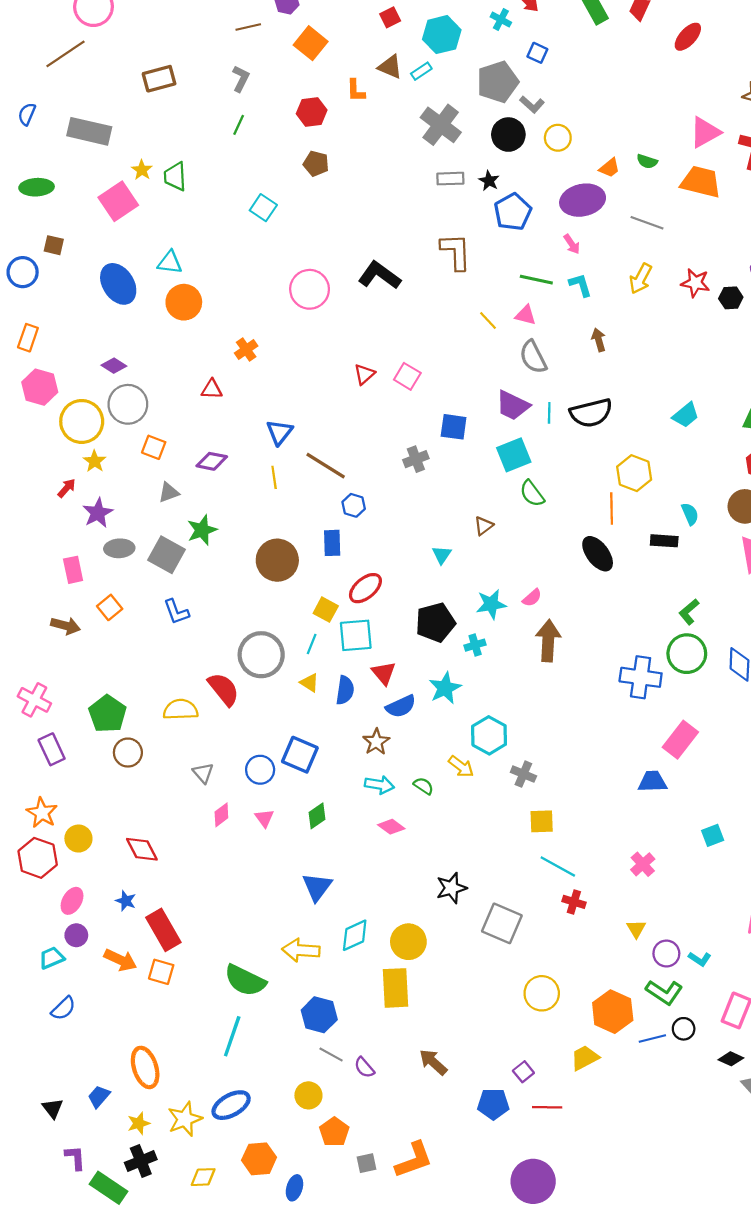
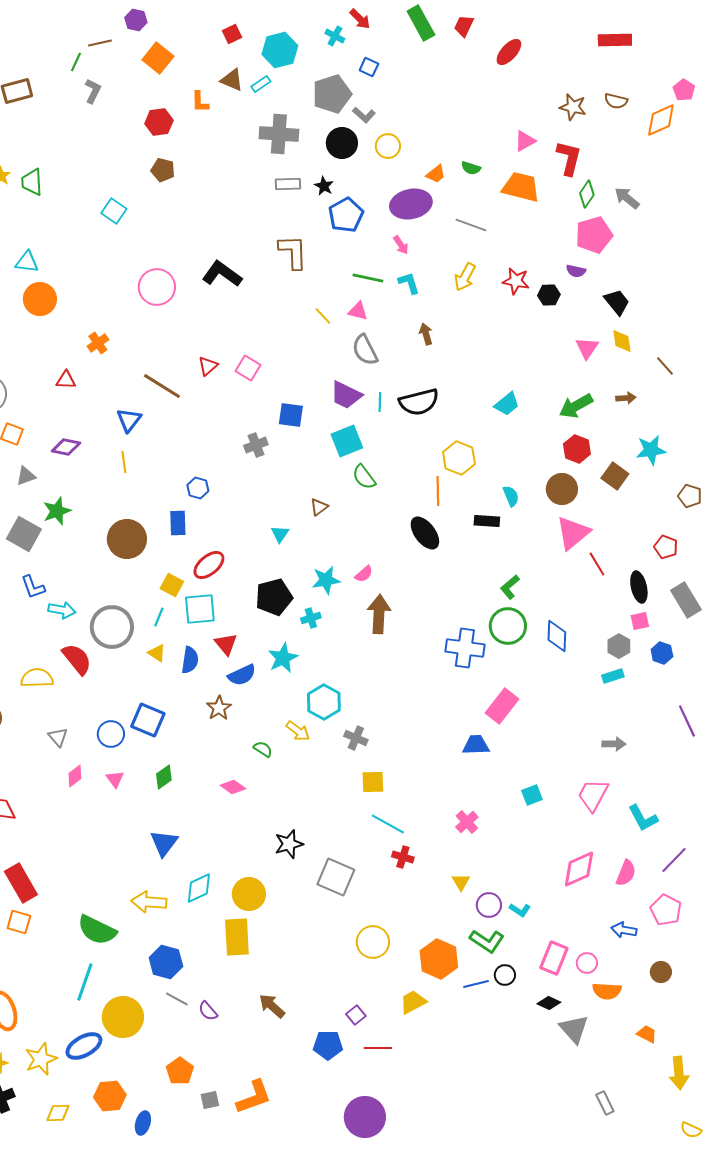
green line: (239, 125) -> (76, 62), moved
gray cross: (441, 125) -> (279, 134), turned -33
pink triangle: (705, 132) -> (525, 141), size x0.7
brown line: (326, 466) -> (162, 386), moved
cyan arrow: (379, 785) -> (62, 610), moved
yellow circle: (308, 1095) -> (123, 1017), moved, size x1.6

